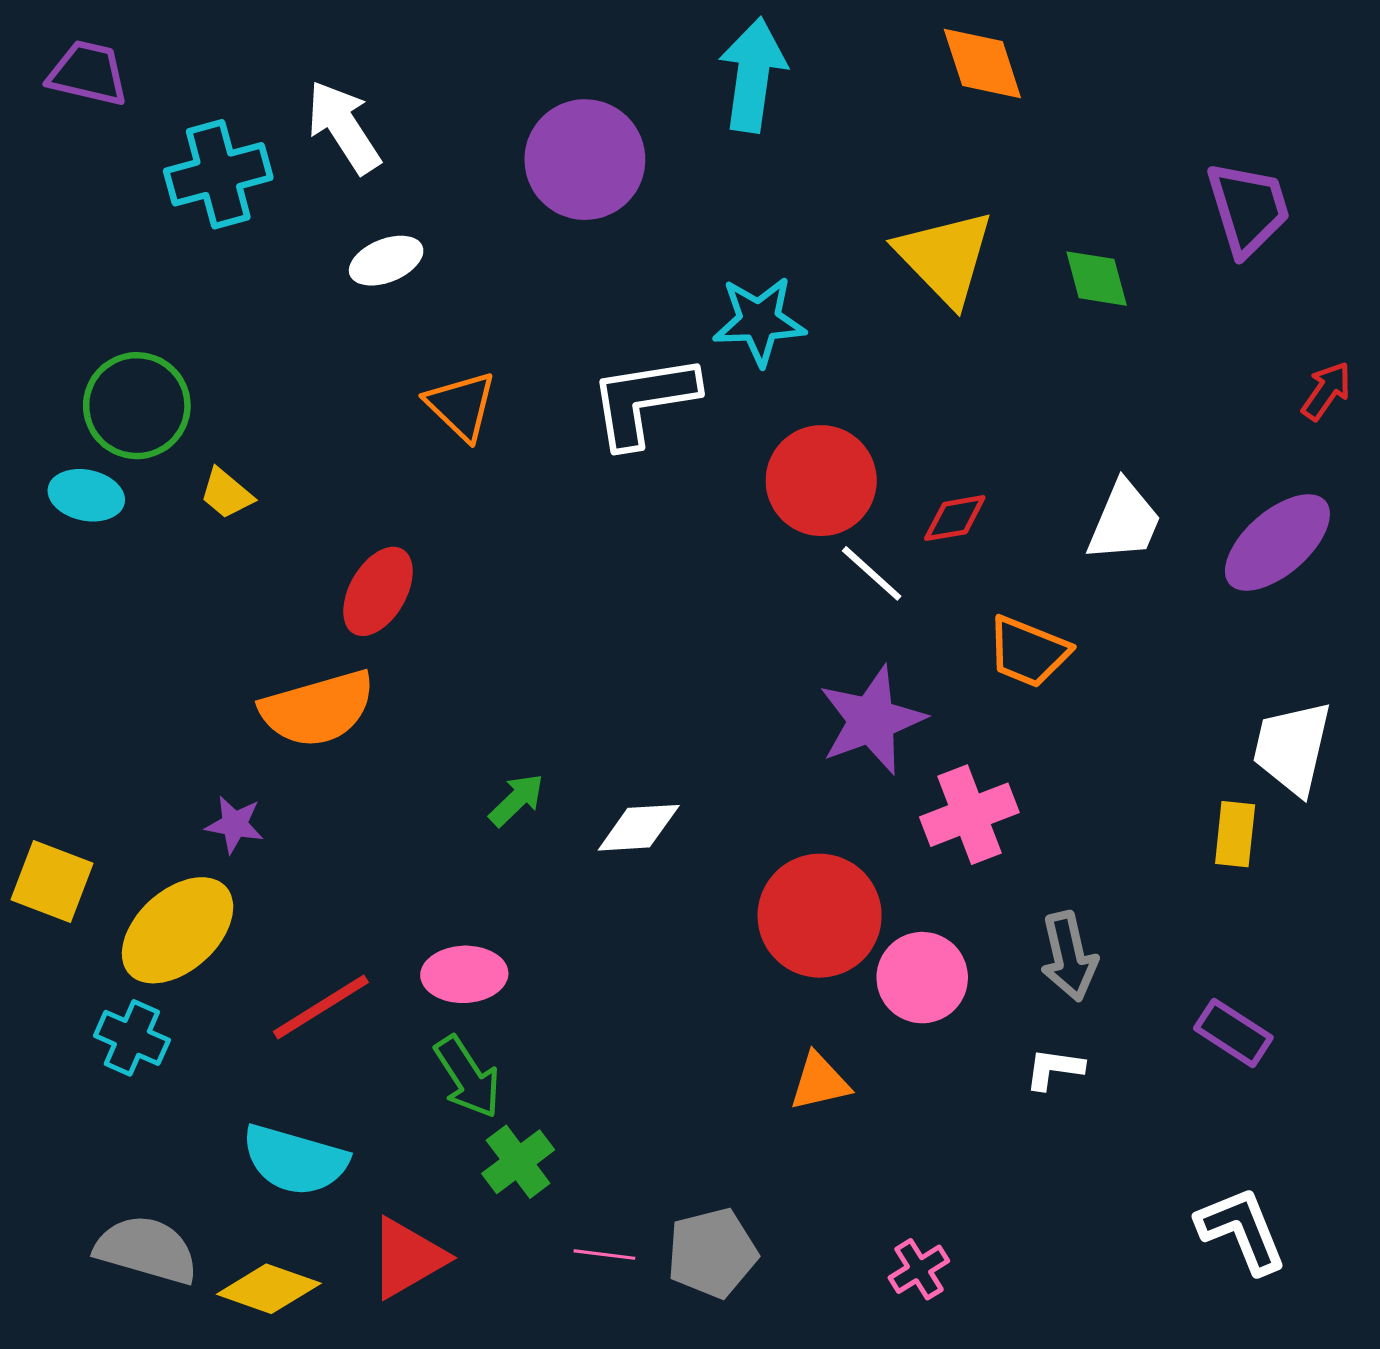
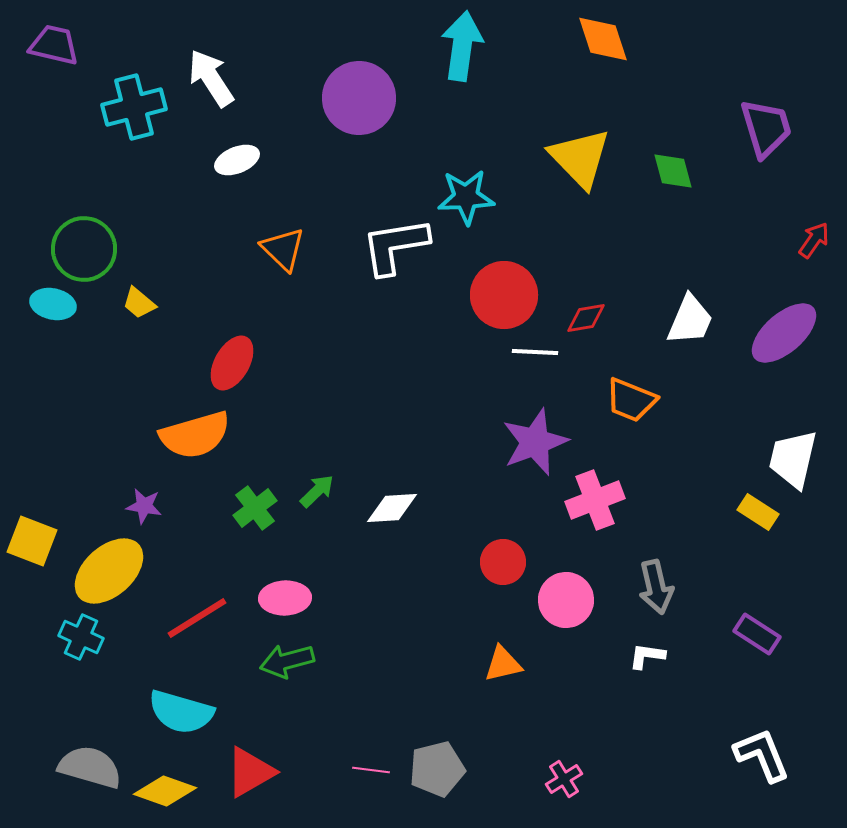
white line: (872, 573) -> (535, 352), turned -39
yellow rectangle: (1235, 834) -> (758, 512), turned -63
red circle: (820, 916) -> (503, 562), size x0.6
green arrow: (468, 1077) -> (287, 661), turned 108
green cross: (518, 1162) -> (255, 508), moved

